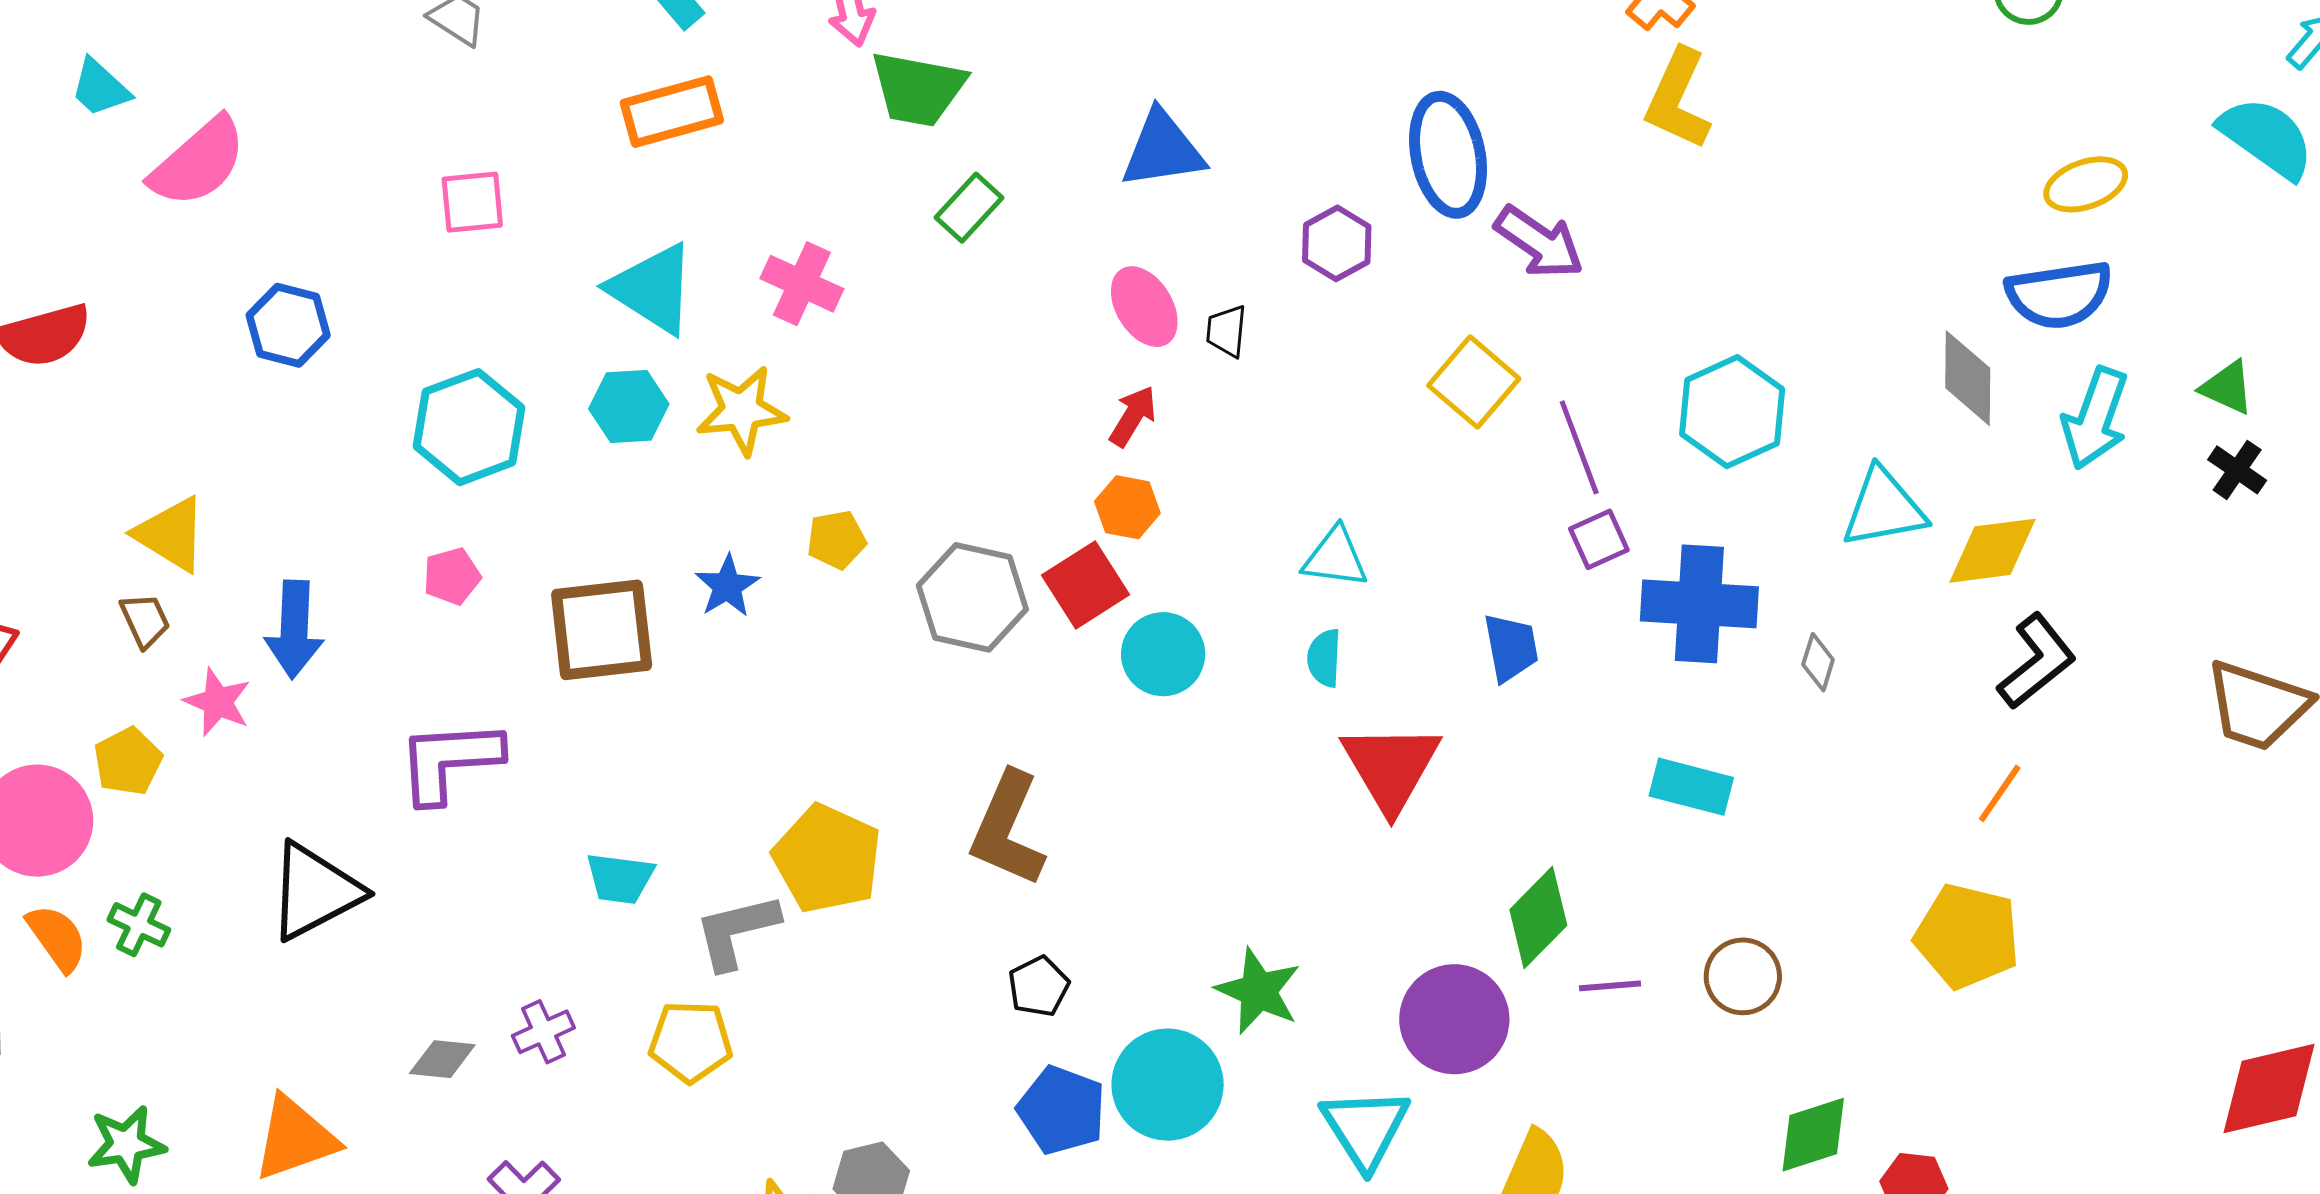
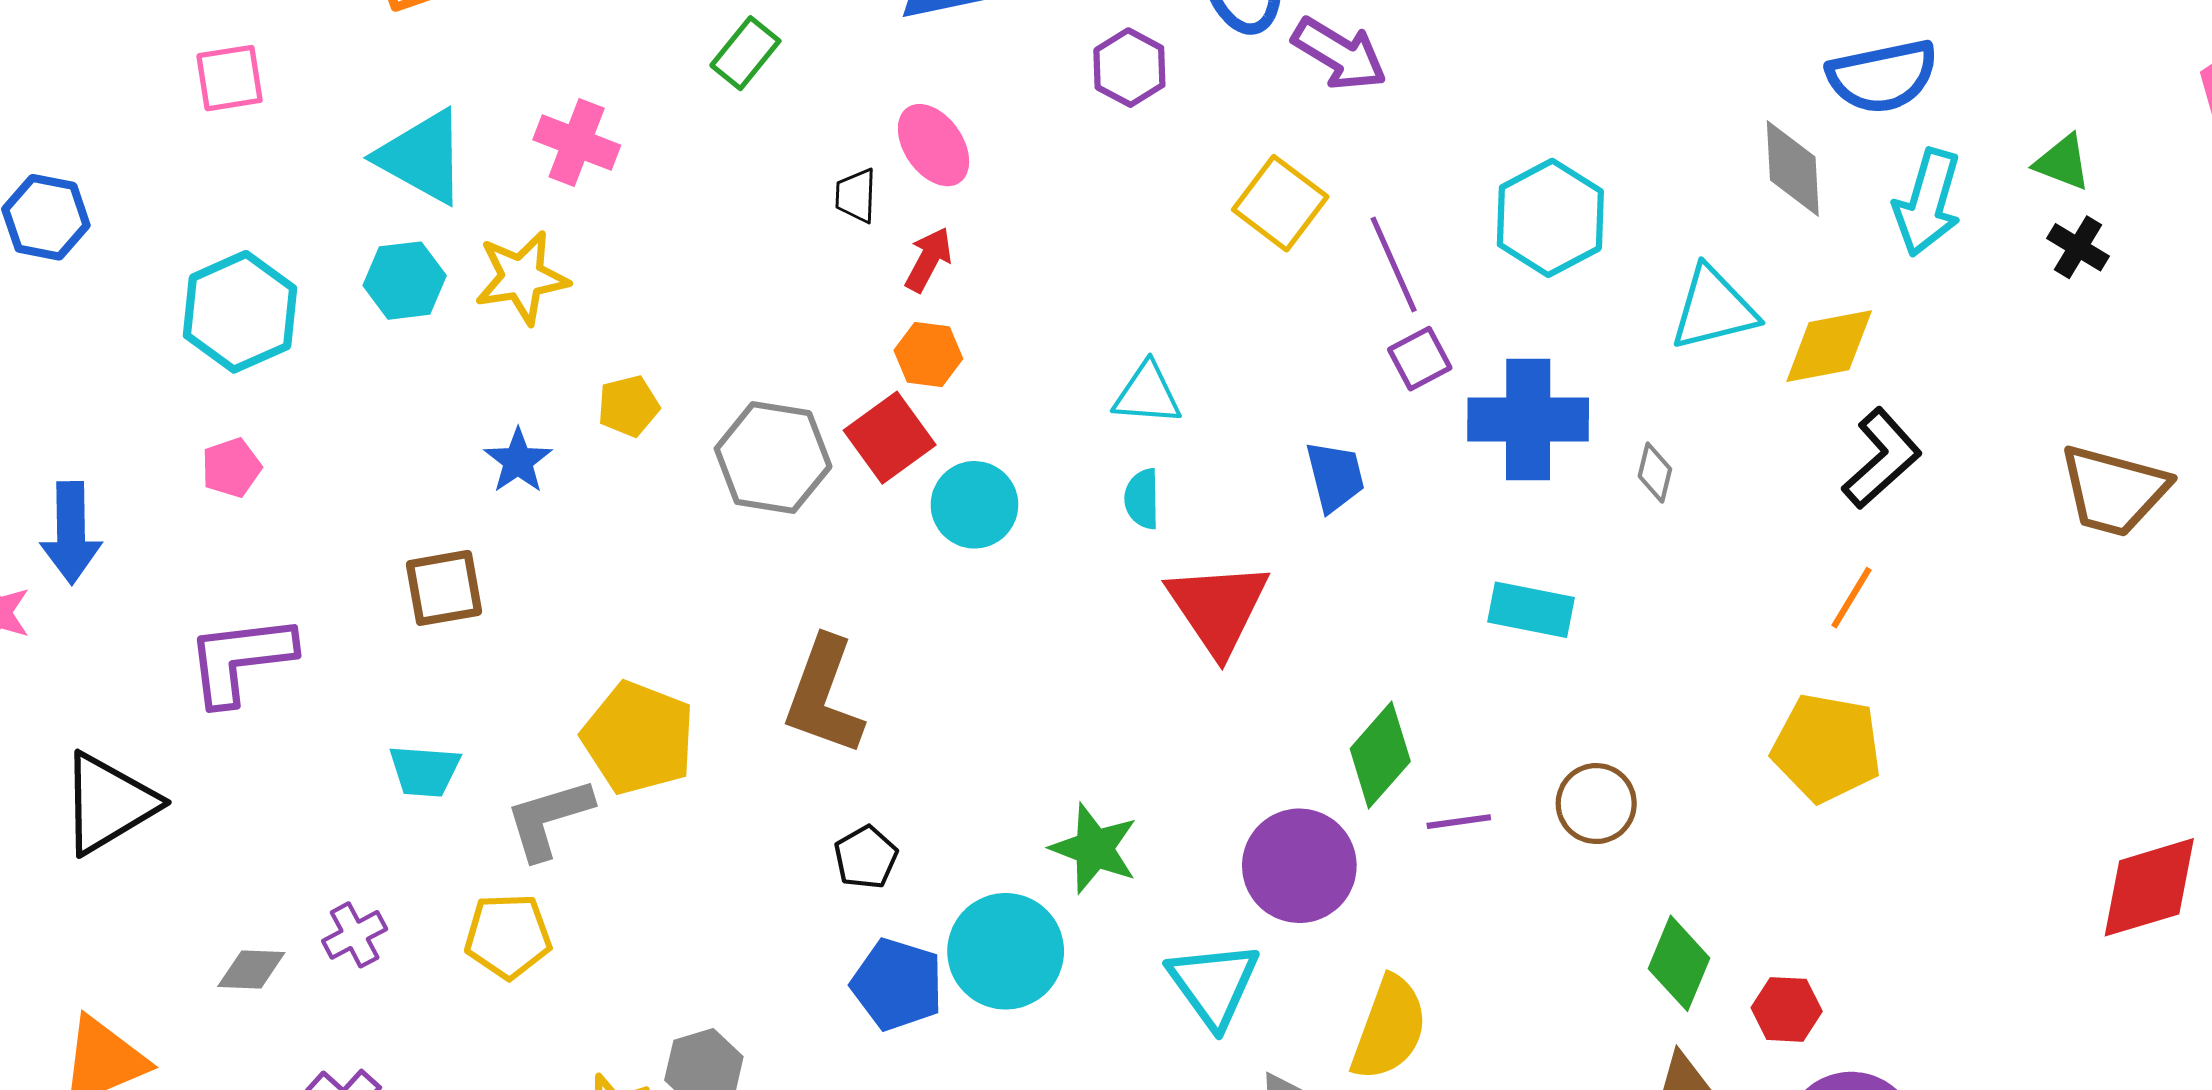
black trapezoid: (1227, 331) -> (856, 196), moved
brown square: (602, 630) -> (444, 588), moved, size x0.7
green diamond: (1813, 1135) -> (1679, 963), turned -46

